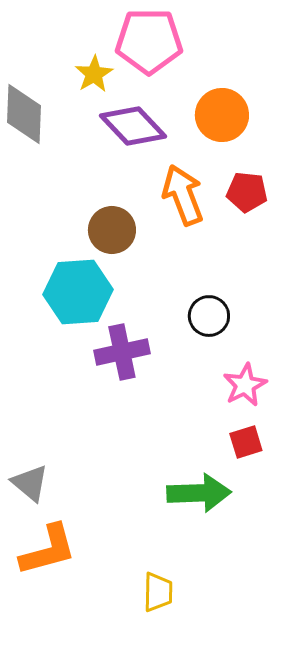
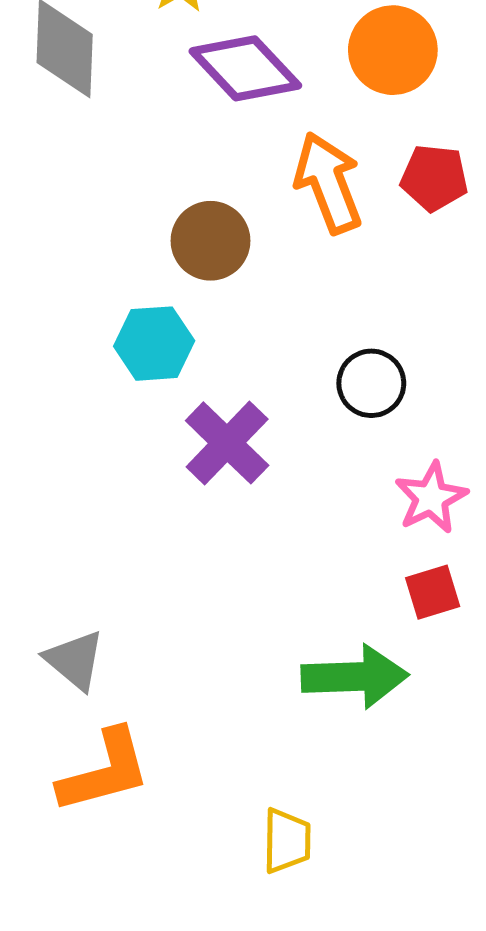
cyan hexagon: (78, 292) -> (154, 344), size x0.7
purple cross: (122, 352) -> (227, 443), turned -34

